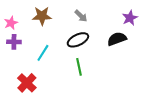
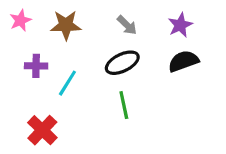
purple star: (130, 18) -> (180, 25), moved
pink star: (11, 23) -> (20, 20), moved
purple cross: (14, 42) -> (36, 66), moved

